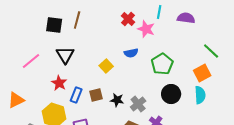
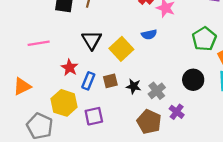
black triangle: (65, 55) -> (92, 40), moved
pink line: (31, 61) -> (39, 43), turned 30
green pentagon: (162, 64) -> (204, 39), moved
yellow square: (106, 66) -> (121, 49), size x1.5

